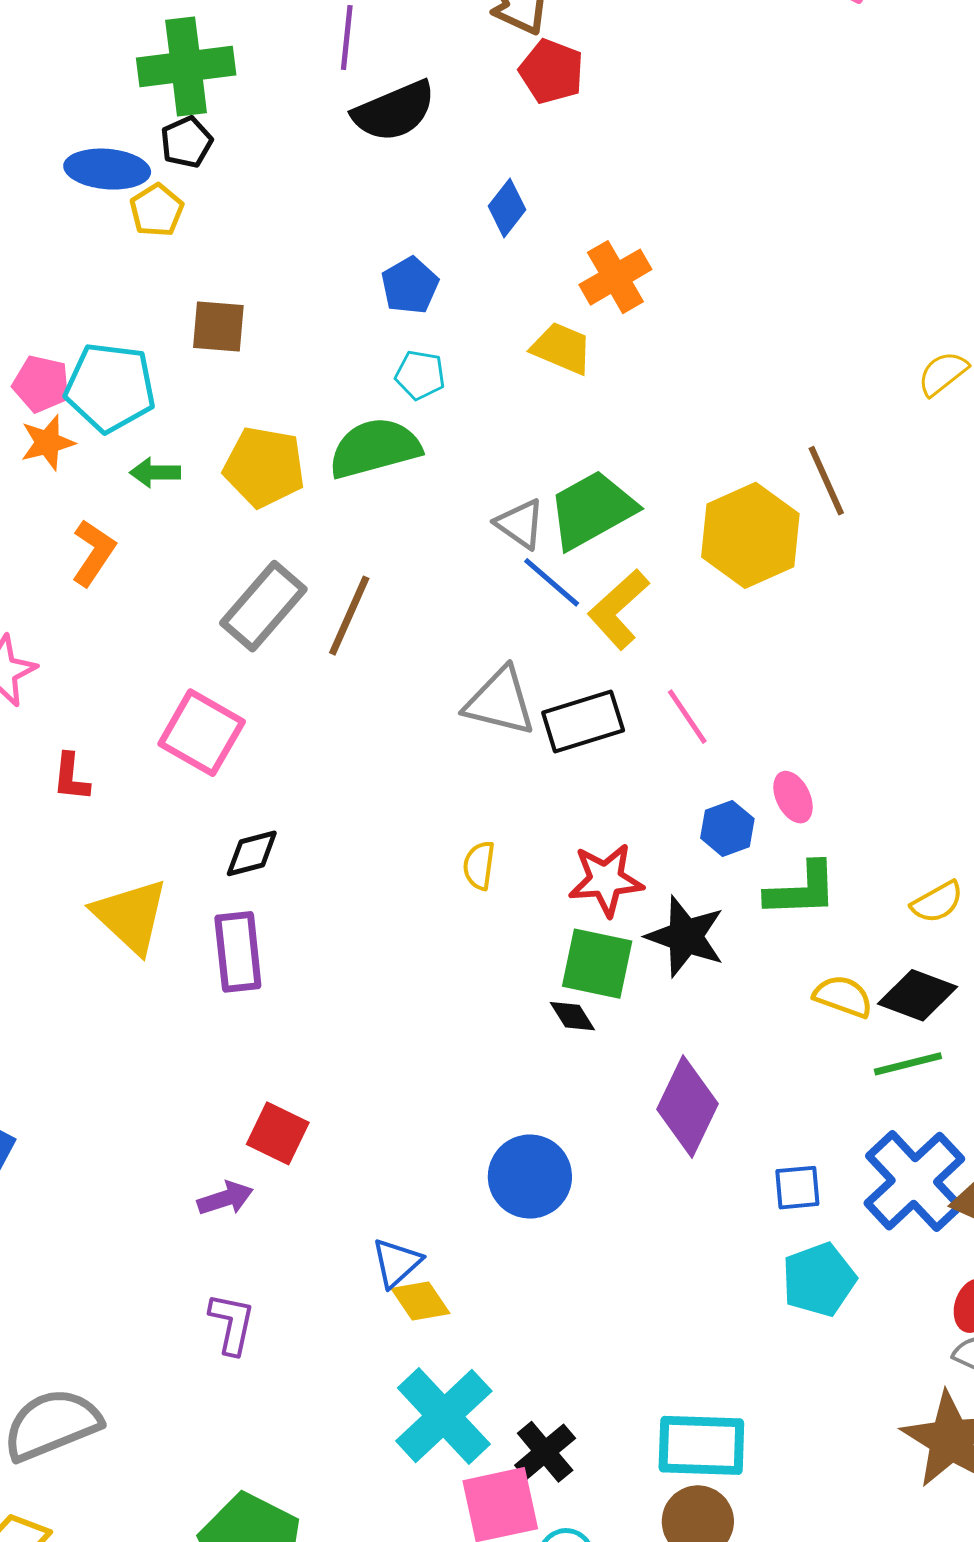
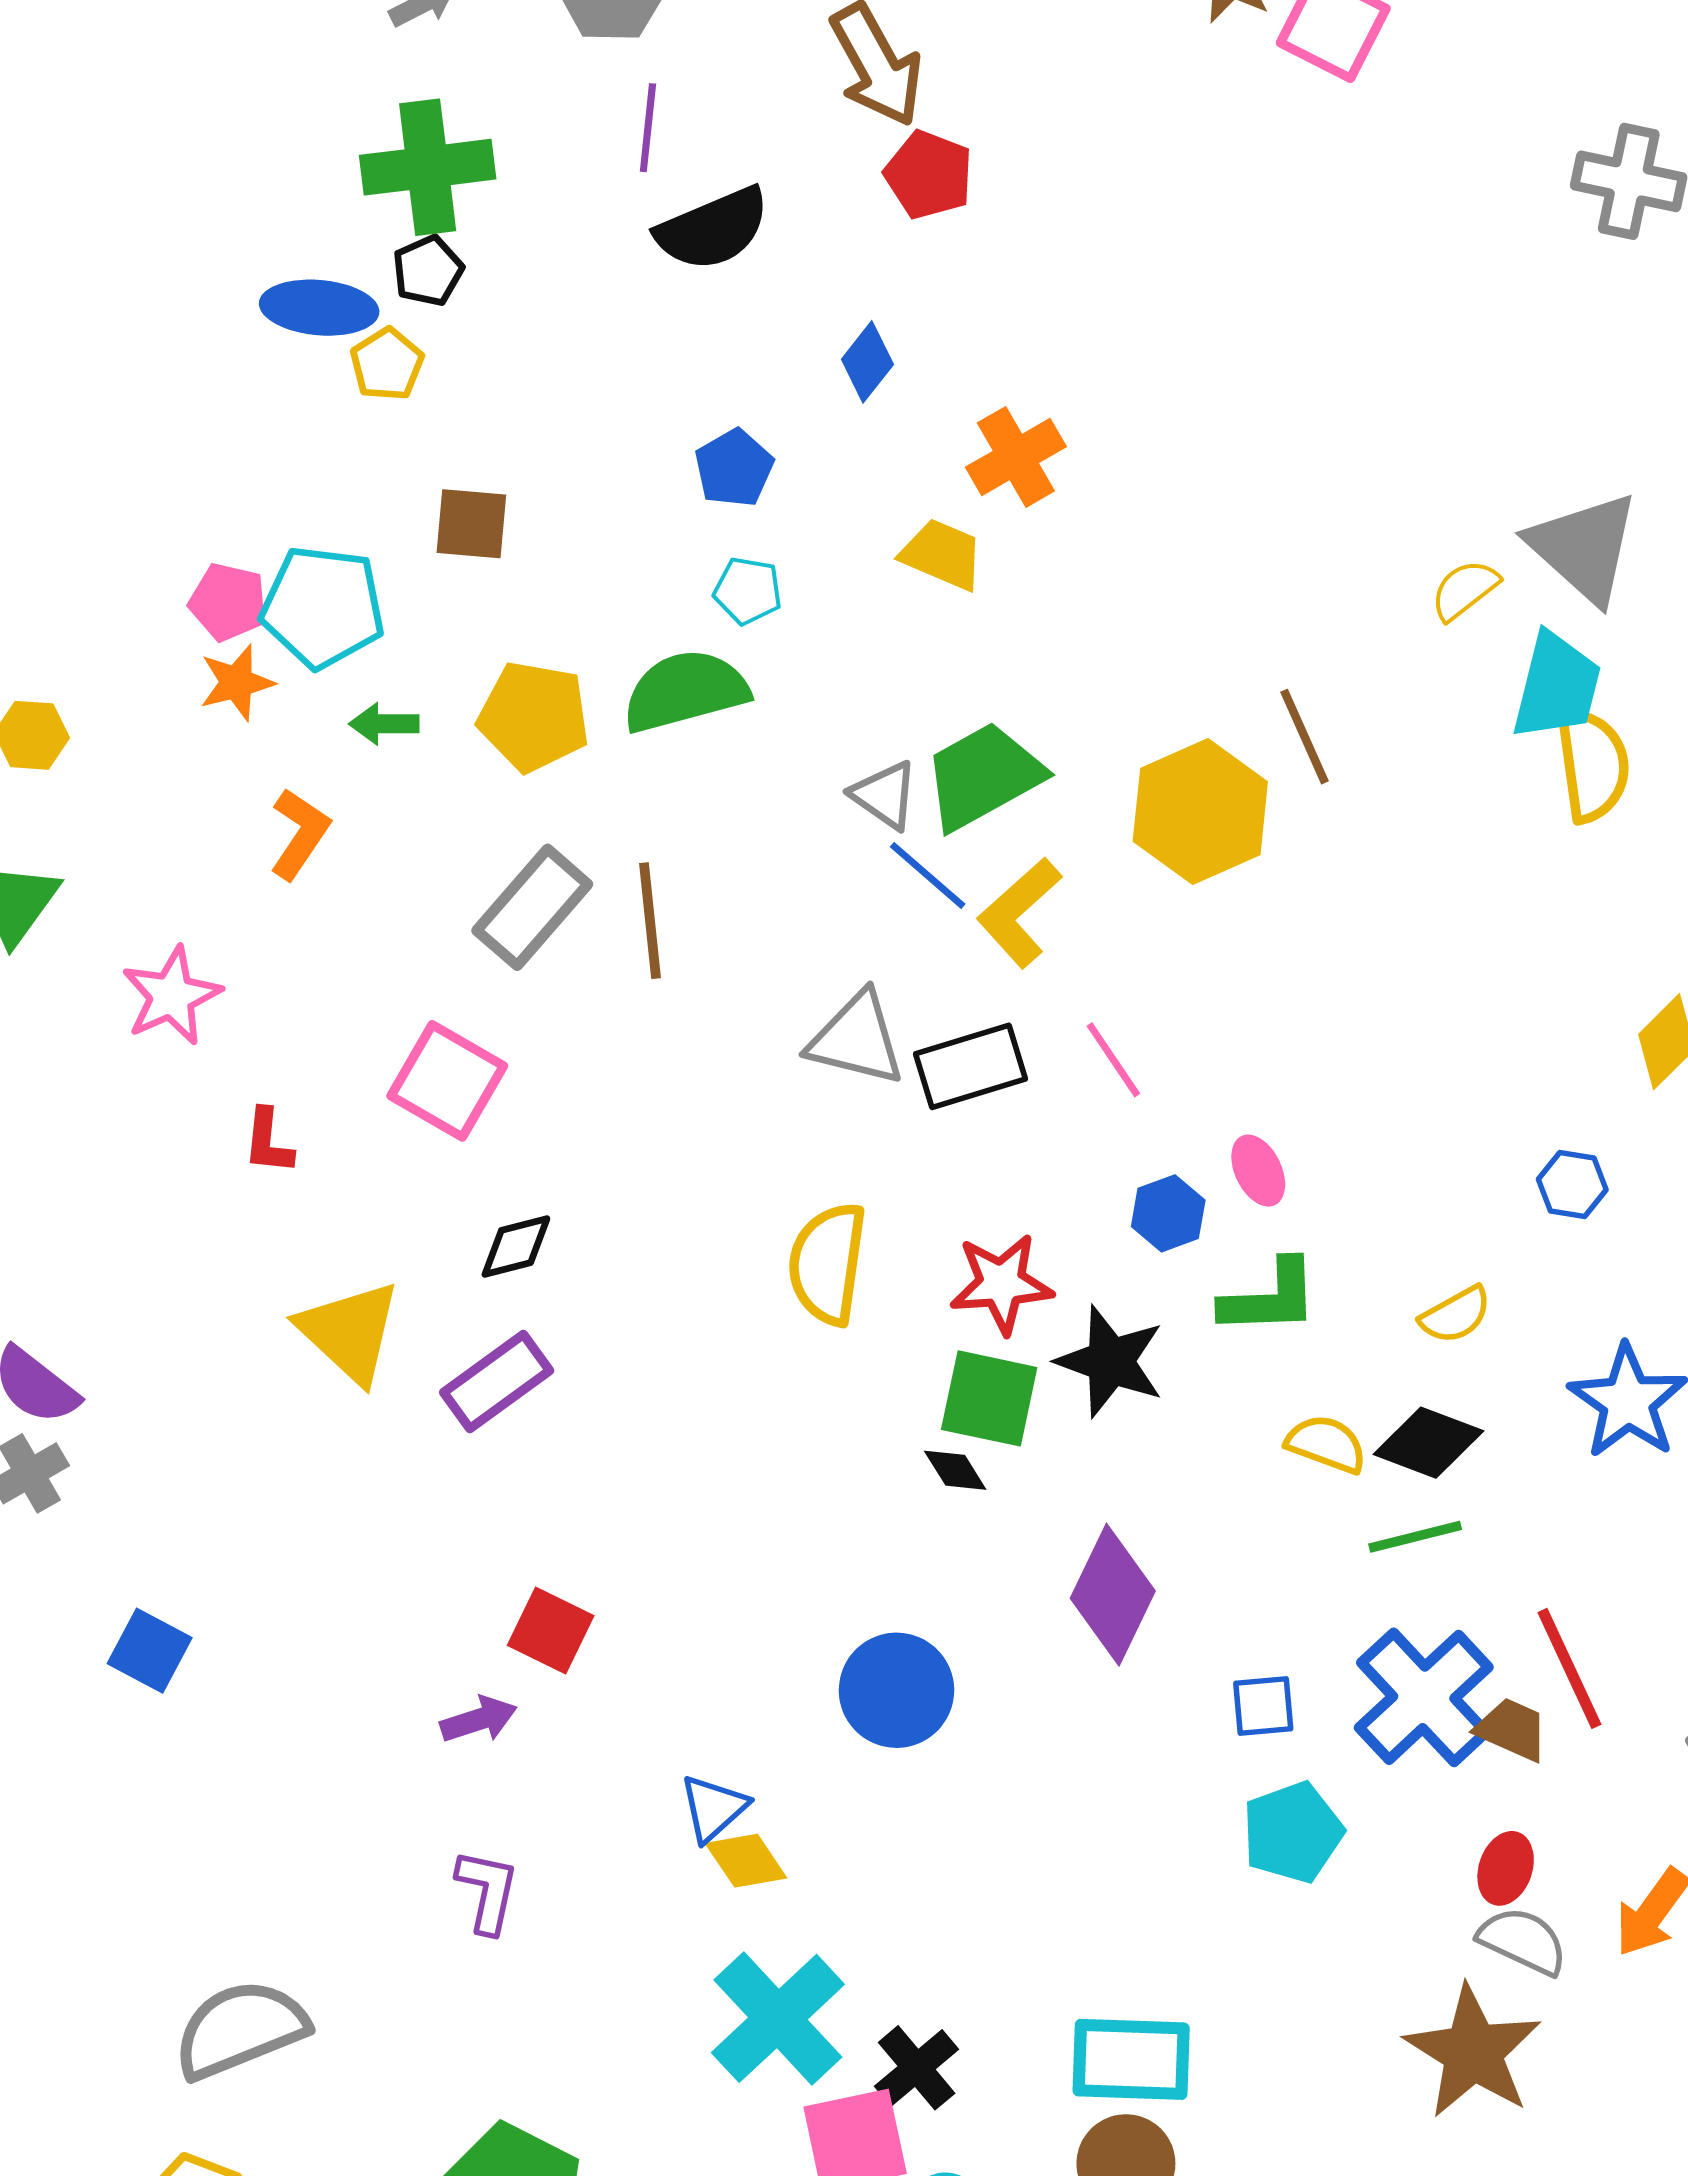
brown line: (349, 616) -> (650, 921), turned -30
yellow semicircle: (479, 865) -> (828, 1264), size x1.8
purple rectangle: (238, 952) -> (497, 1382), turned 60

